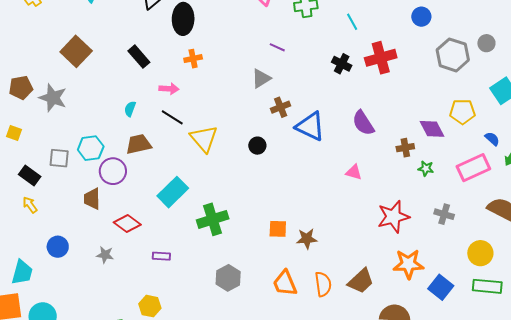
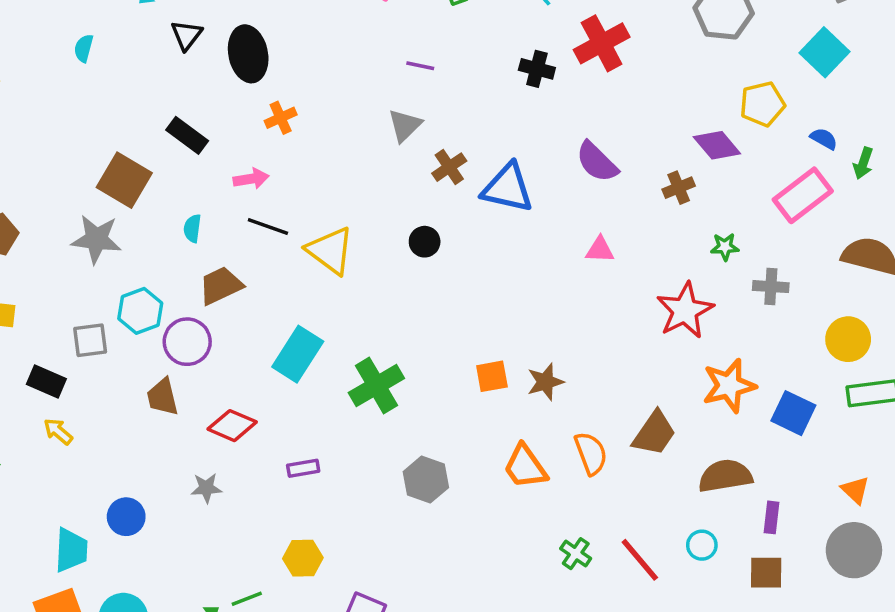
brown square: (76, 51) -> (124, 180), moved
gray star: (53, 98) -> (96, 239), moved
green star: (426, 168) -> (725, 247), moved
blue circle: (58, 247) -> (126, 517), moved

